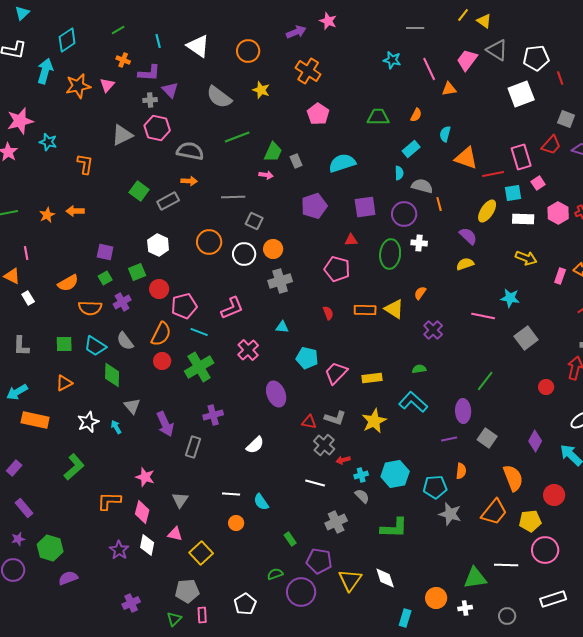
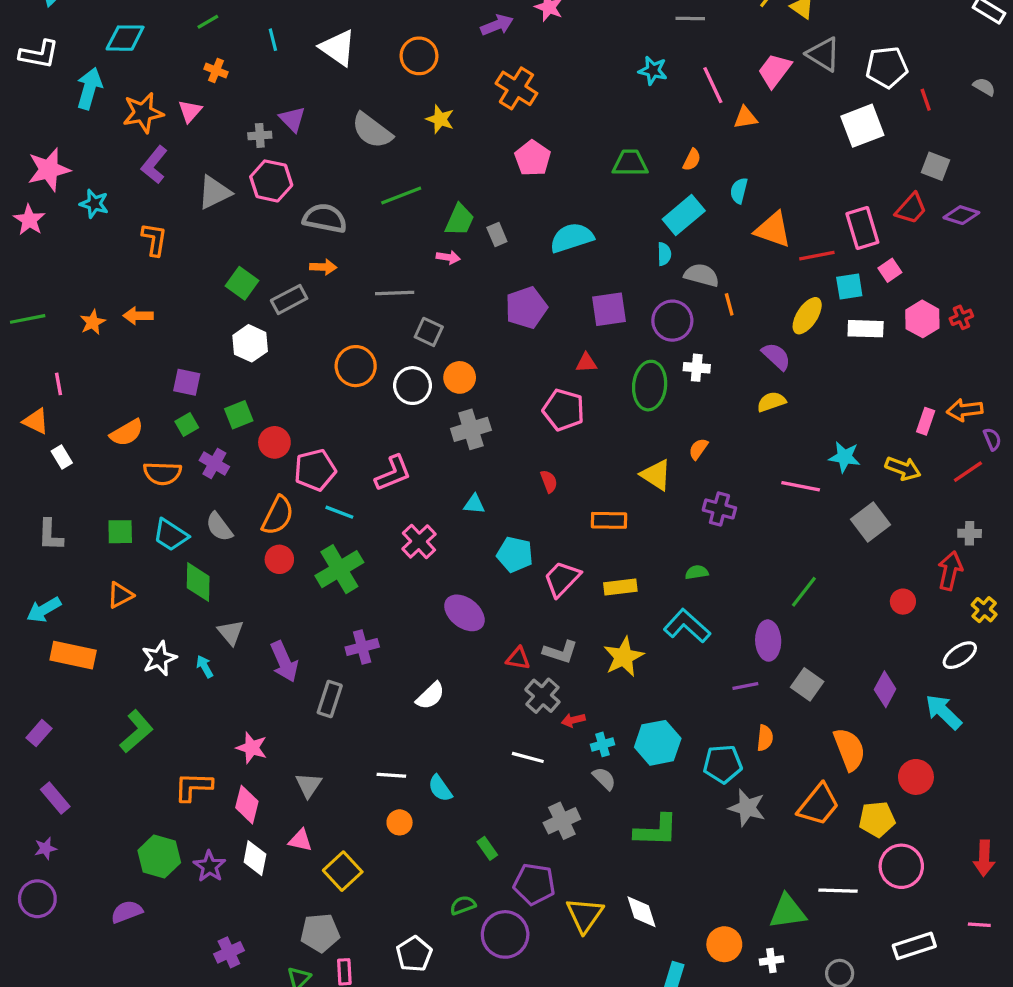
cyan diamond: (67, 40) -> (125, 38), turned 35
purple L-shape: (149, 73) -> (154, 165), moved, turned 125
cyan rectangle: (411, 149) -> (684, 215), size x1.4
white hexagon: (158, 245) -> (250, 343), moved
yellow arrow: (526, 258) -> (903, 468), moved
purple cross: (122, 302) -> (214, 464), turned -30
orange rectangle: (365, 310) -> (609, 520), moved
purple cross: (433, 330) -> (719, 509), turned -30
purple ellipse: (276, 394) -> (464, 613), turned -30
green hexagon: (50, 548) -> (159, 857), moved

